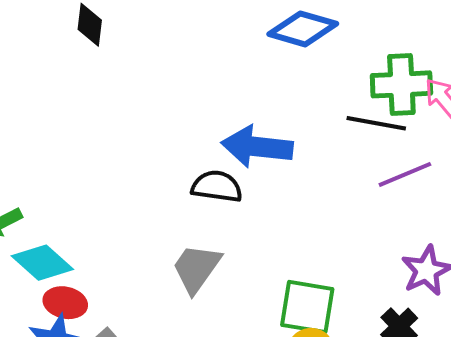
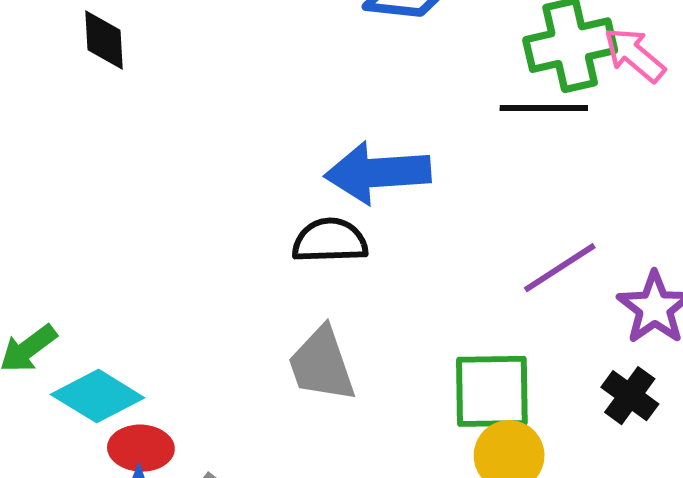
purple line: (405, 174) -> (560, 268), moved
gray trapezoid: (196, 268) -> (322, 364), turned -44

